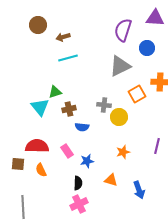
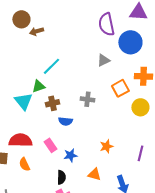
purple semicircle: (123, 30) -> (106, 24), turned -30
brown arrow: (63, 37) -> (36, 31), moved
blue circle: (147, 48) -> (130, 42), size x1.5
cyan line: (68, 58) -> (51, 66), moved, turned -30
gray triangle: (120, 66) -> (103, 60), size x0.6
yellow circle: (119, 117) -> (140, 107), moved
purple line: (157, 146) -> (140, 153), moved

